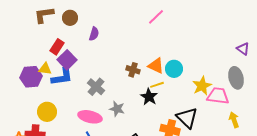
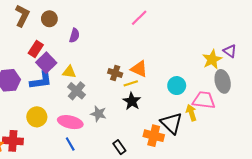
brown L-shape: (44, 15) -> (22, 16), turned 125
yellow triangle: (45, 69) -> (69, 72), moved
cyan circle: (174, 69) -> (177, 86), moved
yellow line: (157, 85) -> (131, 83), moved
yellow star: (202, 86) -> (212, 59), moved
yellow circle: (47, 112) -> (37, 117), moved
yellow arrow: (234, 120) -> (191, 113), moved

